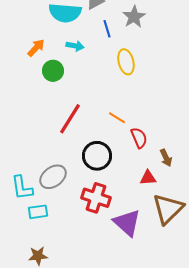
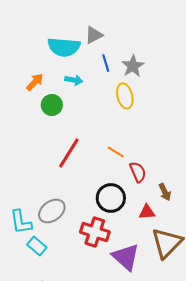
gray star: (134, 17) -> (133, 66), moved
black circle: (97, 156) -> (111, 198), moved
cyan rectangle: (38, 212) -> (37, 246), turned 48

